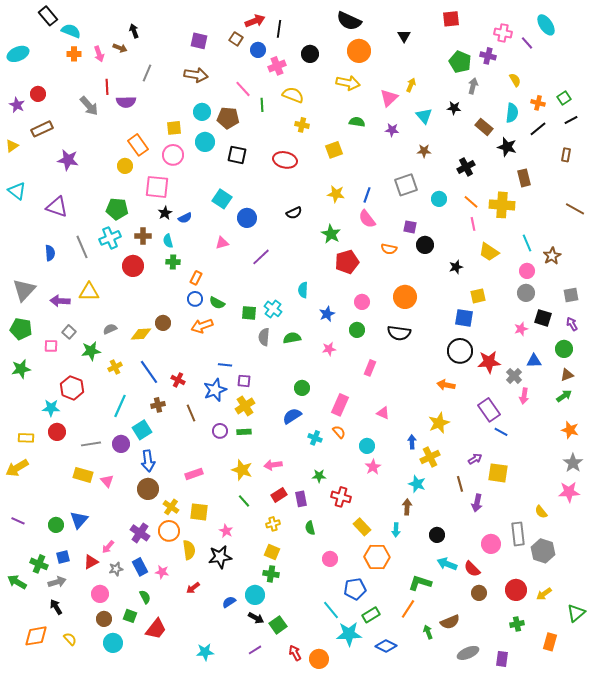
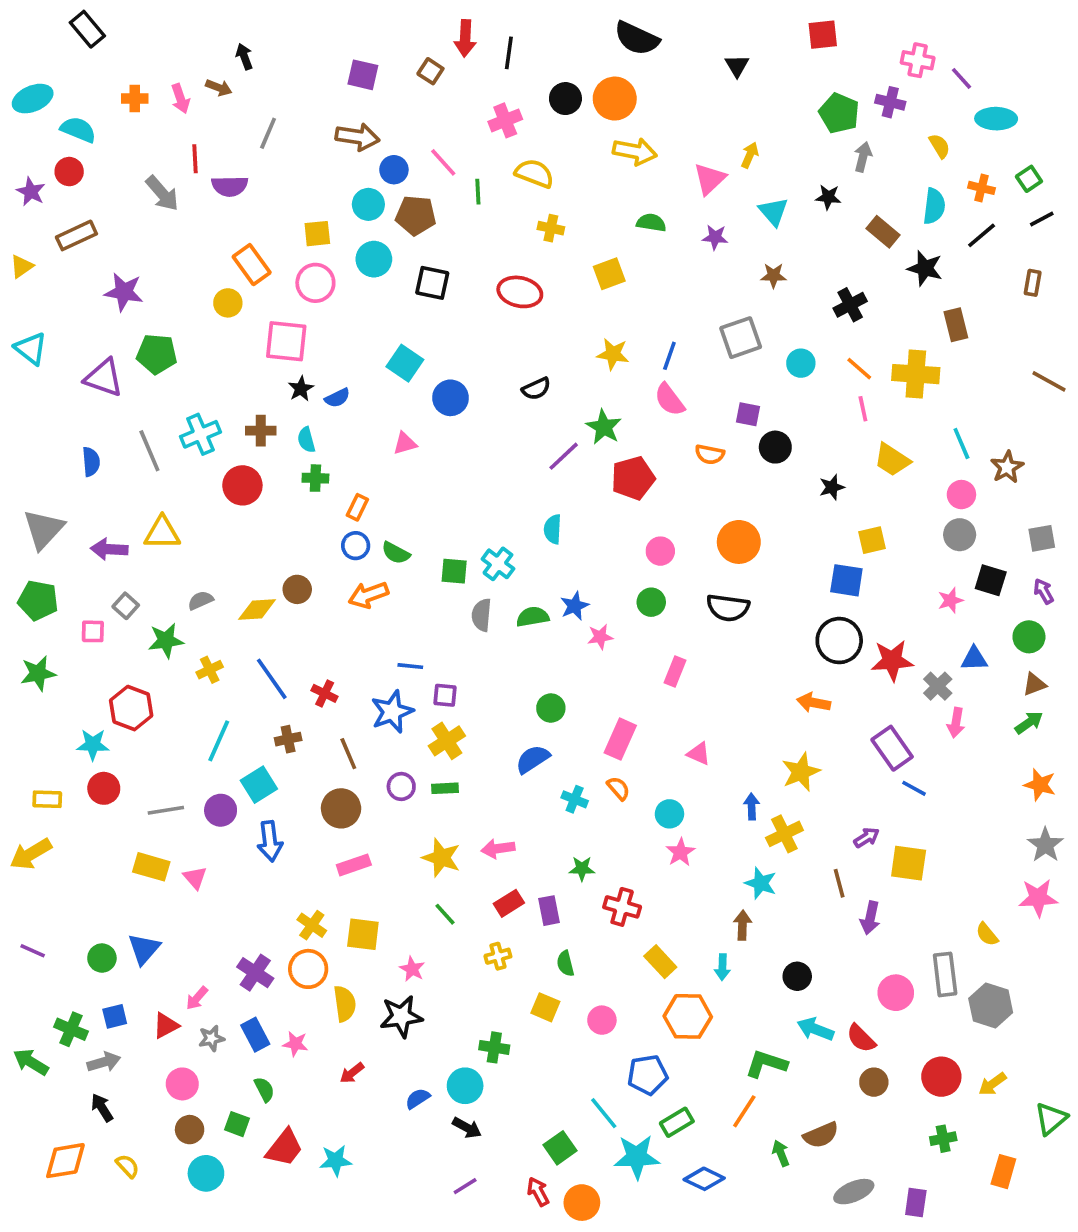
red arrow: (255, 21) -> (465, 38), turned 114
cyan ellipse: (546, 25) -> (996, 119), moved, turned -55
cyan semicircle: (71, 31) -> (78, 130), moved
blue circle: (258, 50) -> (394, 170), moved
orange circle: (359, 51) -> (615, 99), moved
green pentagon: (117, 209) -> (157, 354), moved
purple line: (261, 257) -> (564, 456), moved
blue star: (327, 314) -> (575, 606), moved
brown circle: (148, 489) -> (341, 808), moved
yellow square: (272, 552) -> (545, 1007), moved
green square: (278, 625) -> (560, 1148), moved
cyan star: (205, 652) -> (336, 1161), moved

